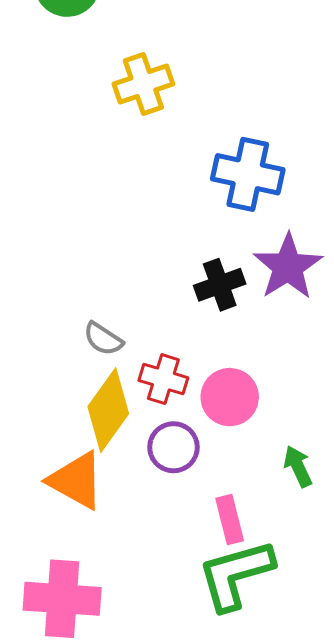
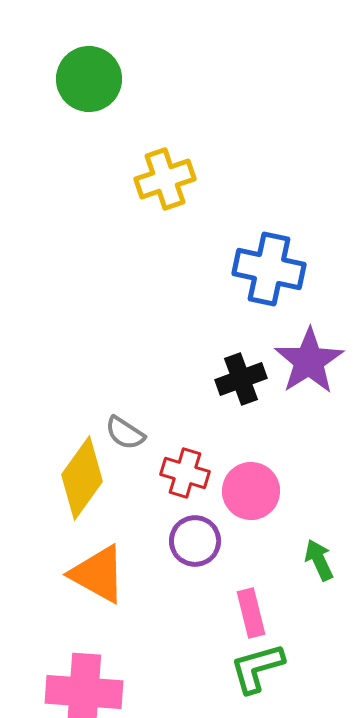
yellow diamond: (108, 410) -> (82, 478), moved
green L-shape: (236, 575) -> (257, 668), size x0.7

